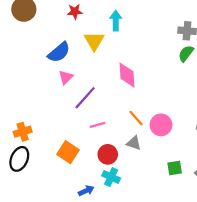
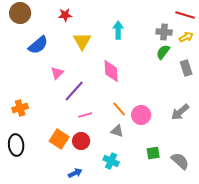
cyan arrow: (116, 21) -> (118, 30), moved
blue semicircle: (59, 52) -> (38, 45), moved
orange cross: (23, 132) -> (20, 108), moved
red circle: (108, 154) -> (81, 141), moved
black ellipse: (19, 159) -> (16, 145), turned -30
cyan cross: (111, 177) -> (111, 161), moved

